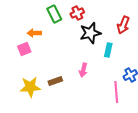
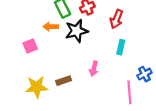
red arrow: (123, 25) -> (116, 19), moved
orange arrow: (34, 33) -> (51, 27), moved
black star: (90, 33) -> (77, 31), moved

